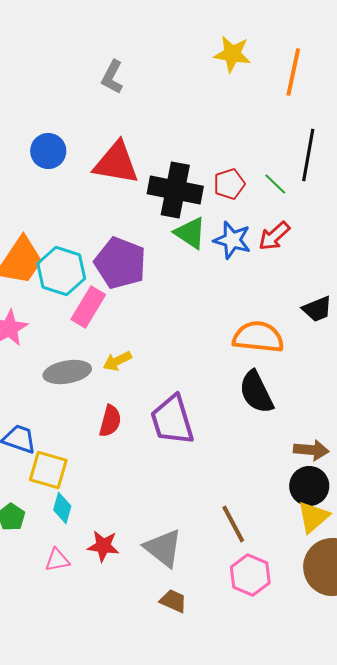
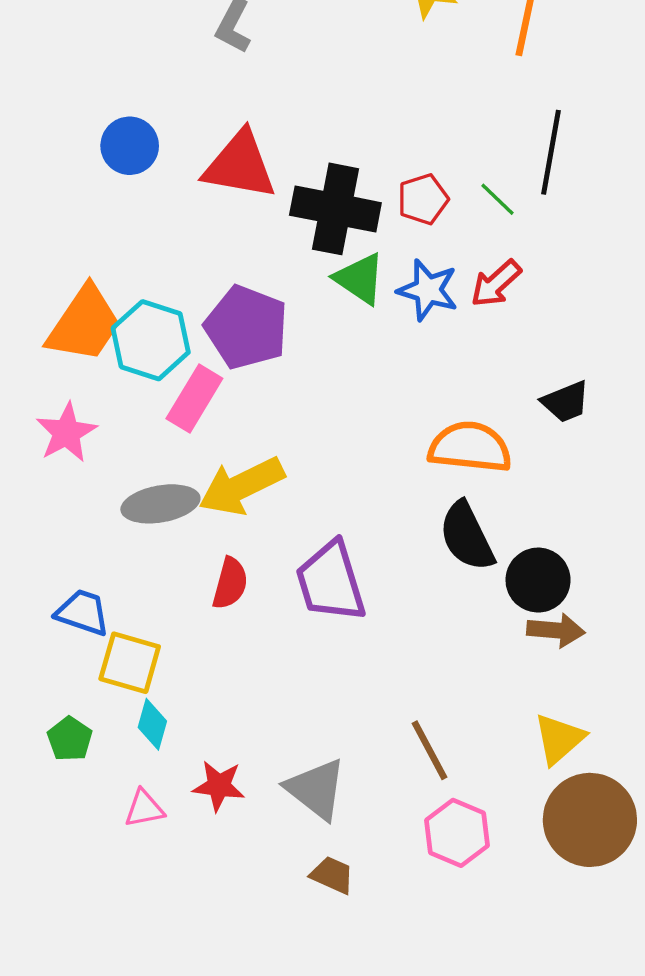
yellow arrow: (117, 361) -> (241, 486), size x1.8
black circle: (309, 486) -> (538, 580), moved

